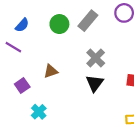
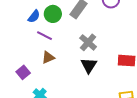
blue semicircle: (22, 25) -> (34, 16), moved
purple line: (13, 47) -> (44, 36), moved

